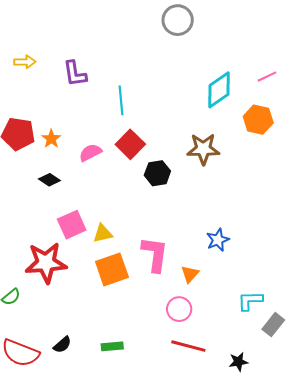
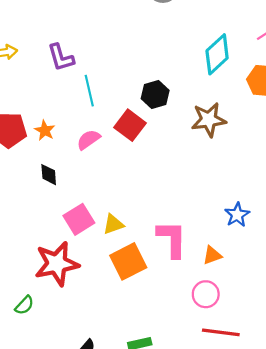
cyan line: (121, 100) -> (89, 91), moved
black hexagon: (157, 173) -> (155, 94), moved
black diamond: (49, 180) -> (49, 175), turned 60
orange triangle: (190, 274) -> (212, 255), turned 36

